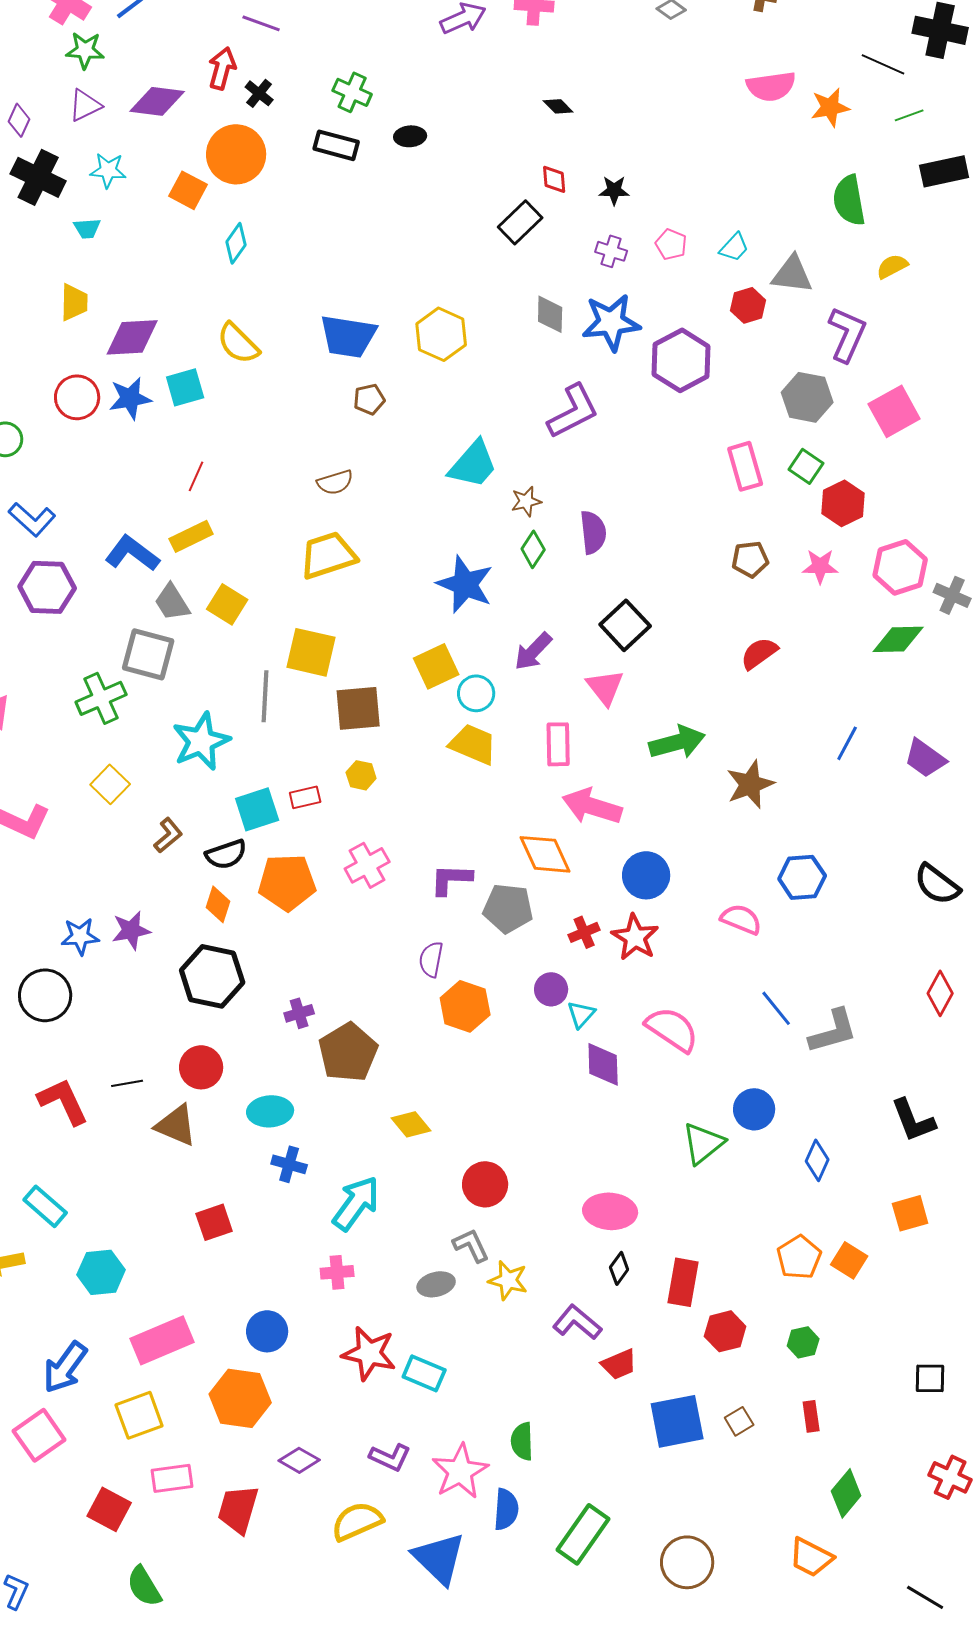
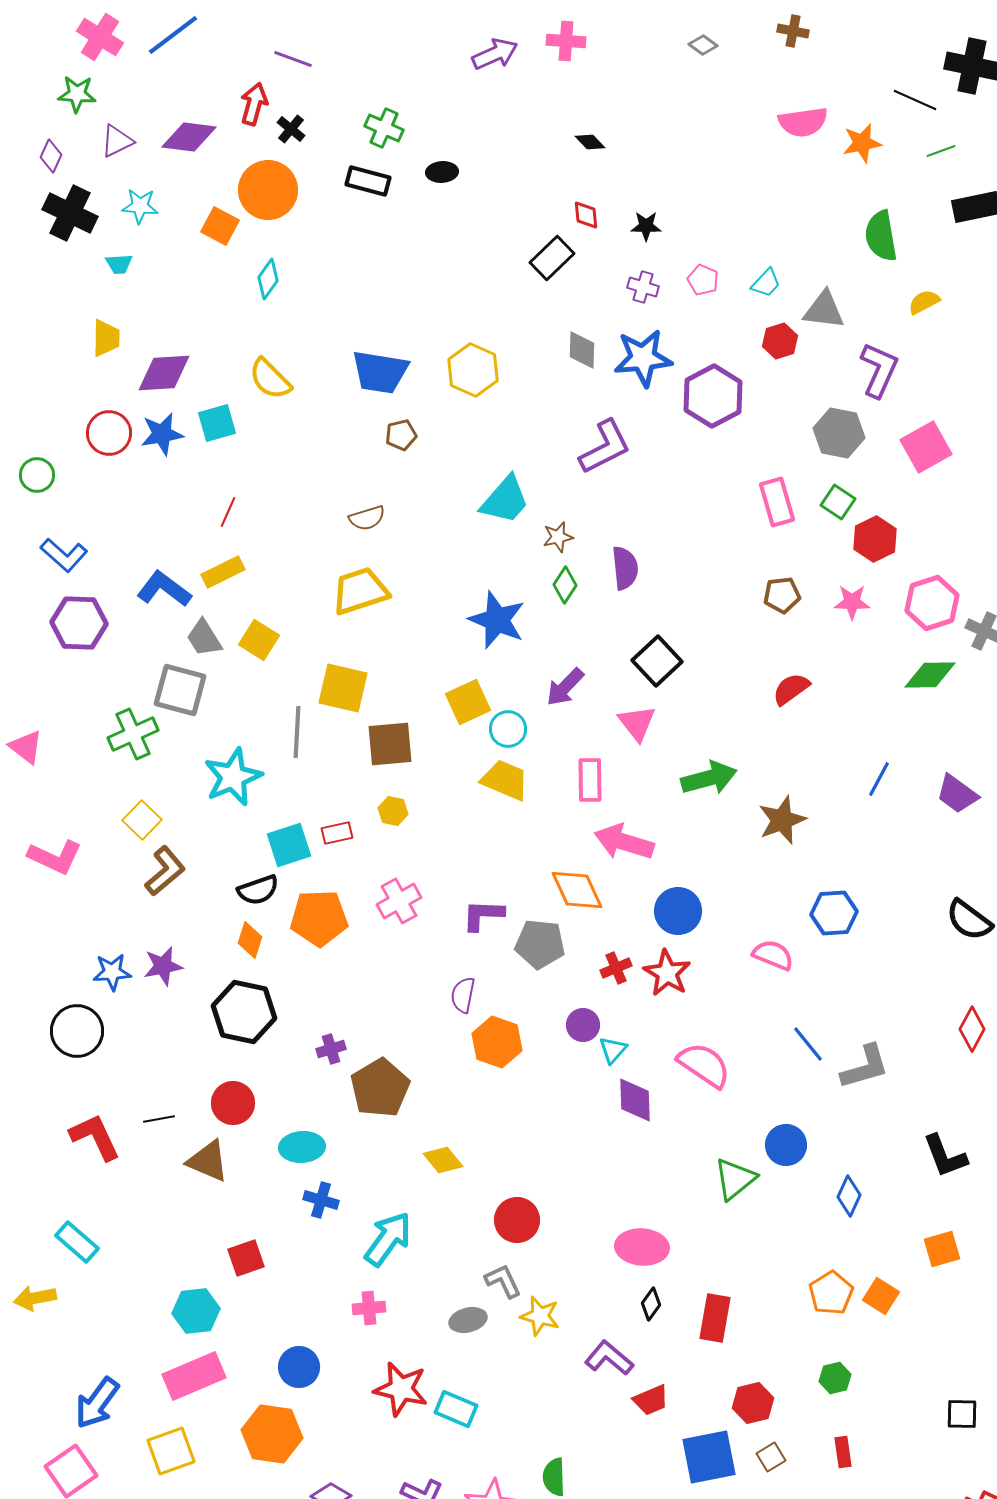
green star: (85, 50) -> (77, 94), moved
brown L-shape: (168, 835) -> (165, 871), moved, size x1.4
cyan hexagon: (101, 1272) -> (196, 1311), moved
red hexagon: (725, 1331) -> (753, 1403), moved

